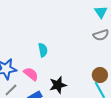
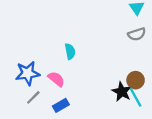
black star: (58, 85) -> (122, 92), moved, turned -30

